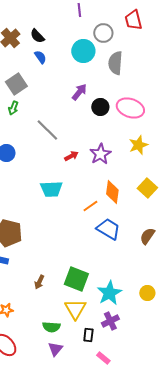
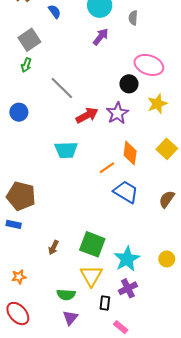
gray semicircle: (115, 63) -> (133, 18), size x0.6
purple arrow: (79, 92) -> (101, 37), moved
black circle: (100, 107) -> (129, 84), moved
red arrow: (71, 156) -> (87, 115), size x1.5

